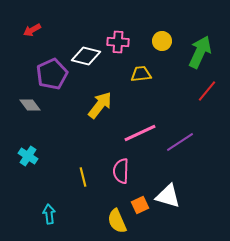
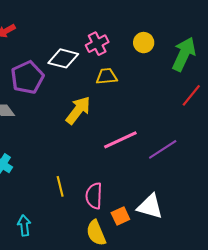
pink cross: (118, 42) -> (97, 44), turned -30
yellow trapezoid: (141, 74) -> (107, 76), moved
pink semicircle: (121, 171) -> (94, 196), moved

